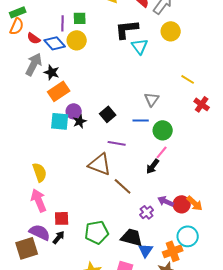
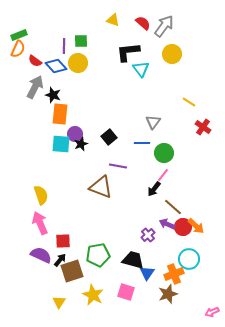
orange rectangle: (59, 91) -> (60, 114), turned -50
brown line: (123, 186) -> (173, 207), moved
brown square: (27, 248) -> (72, 271), moved

